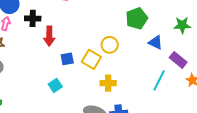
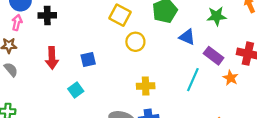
red arrow: (49, 36) -> (52, 58), moved
yellow square: (91, 59) -> (120, 15), moved
yellow cross: (108, 83) -> (146, 86), moved

